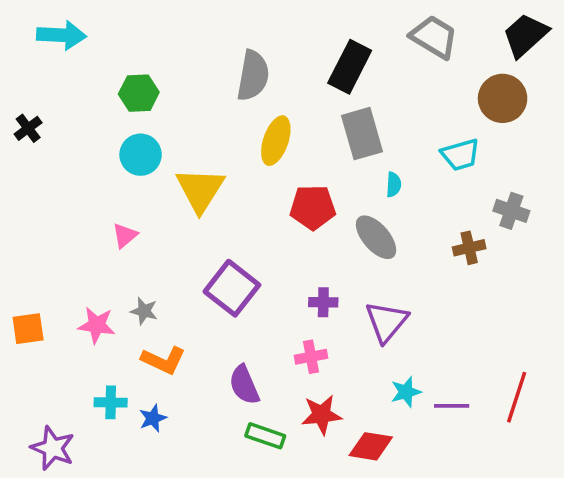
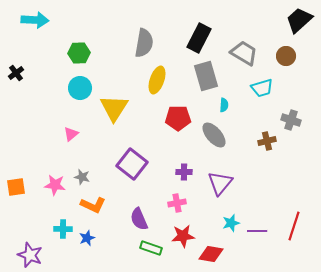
gray trapezoid: (434, 37) -> (244, 53), moved
brown circle: (503, 98) -> (286, 56), size x0.7

